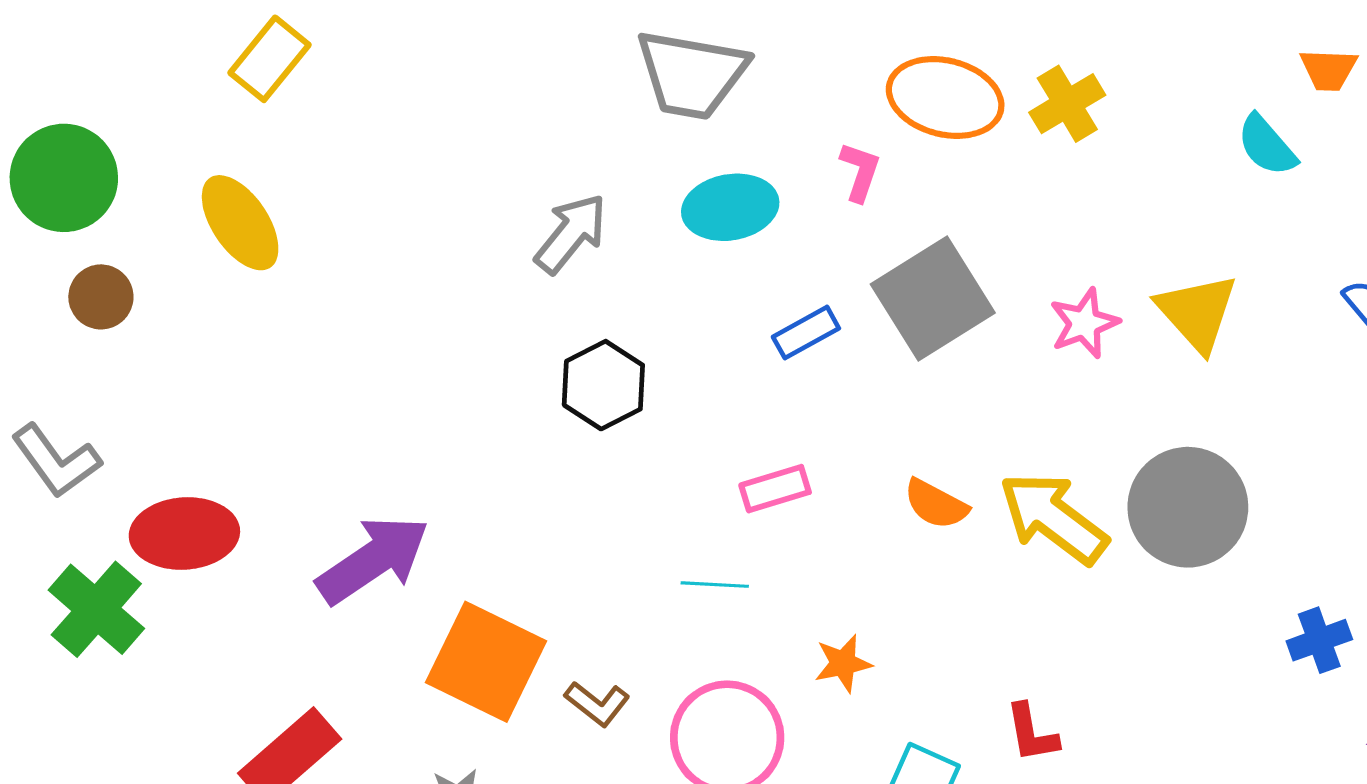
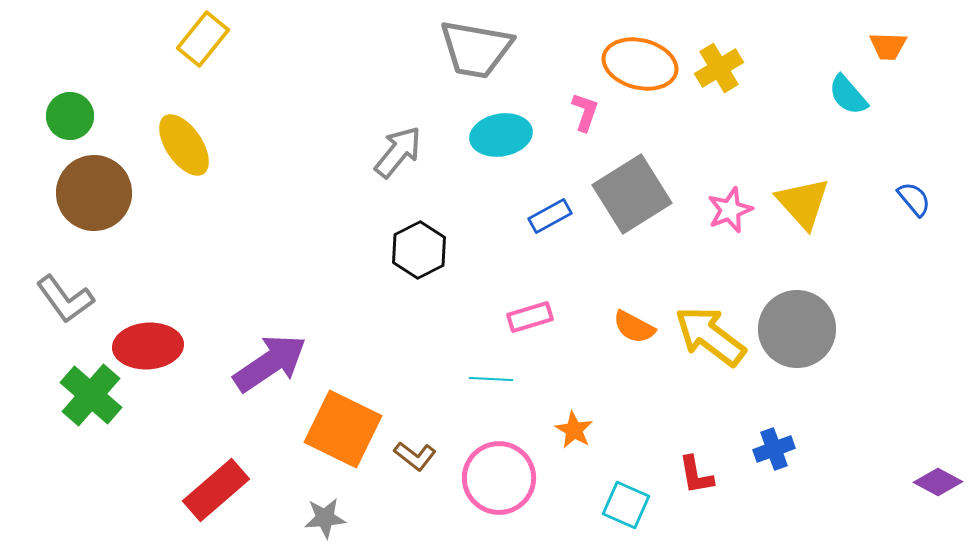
green circle: (64, 178) -> (70, 116), size x0.7
brown circle: (101, 297) -> (94, 193), size x1.8
blue cross: (1319, 640) -> (774, 449), moved
orange star: (843, 663) -> (574, 430), turned -30

